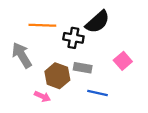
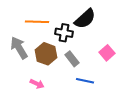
gray rectangle: (83, 68) -> (72, 59), turned 42
brown hexagon: (57, 76) -> (46, 54), moved

